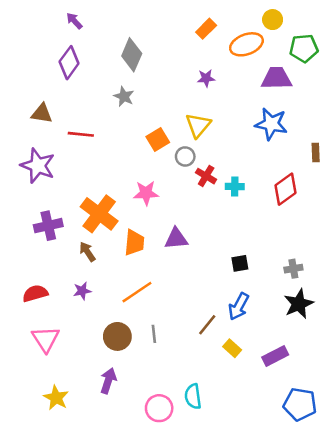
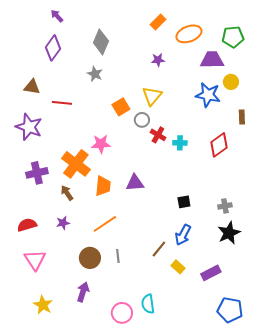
yellow circle: (273, 20) -> (231, 82), moved
pink star: (146, 193) -> (101, 144), moved

